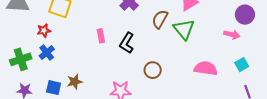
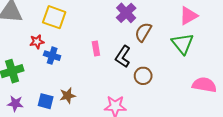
brown semicircle: (160, 19) -> (143, 32), moved
blue cross: (47, 53) -> (52, 56), moved, turned -35
brown circle: (153, 70) -> (143, 76), moved

